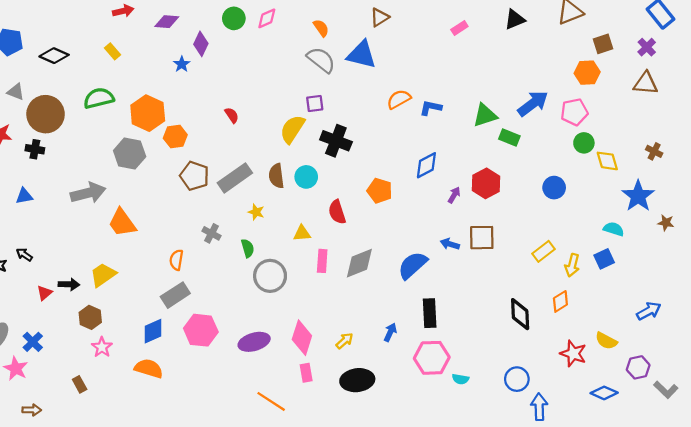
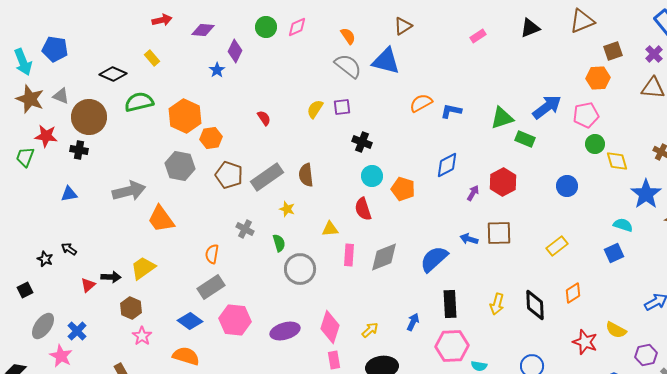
black diamond: (54, 56) -> (113, 74), moved
yellow semicircle: (292, 129) -> (315, 109), moved, size x0.7
black cross: (336, 141) -> (362, 142), size x0.7
gray hexagon: (130, 154) -> (180, 166), moved
cyan circle: (306, 177) -> (372, 176), moved
yellow arrow: (572, 265) -> (497, 304), moved
blue diamond: (153, 331) -> (190, 321), turned 60

